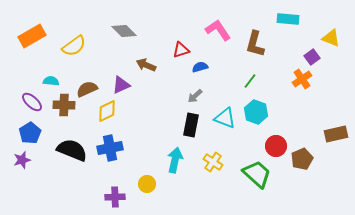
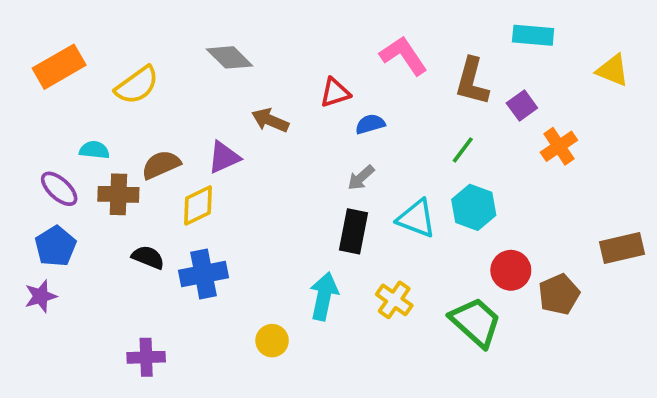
purple square: (312, 57) -> (522, 106), moved
black semicircle: (72, 150) -> (148, 257), moved, size x0.6
purple cross: (115, 197) -> (146, 357), moved

